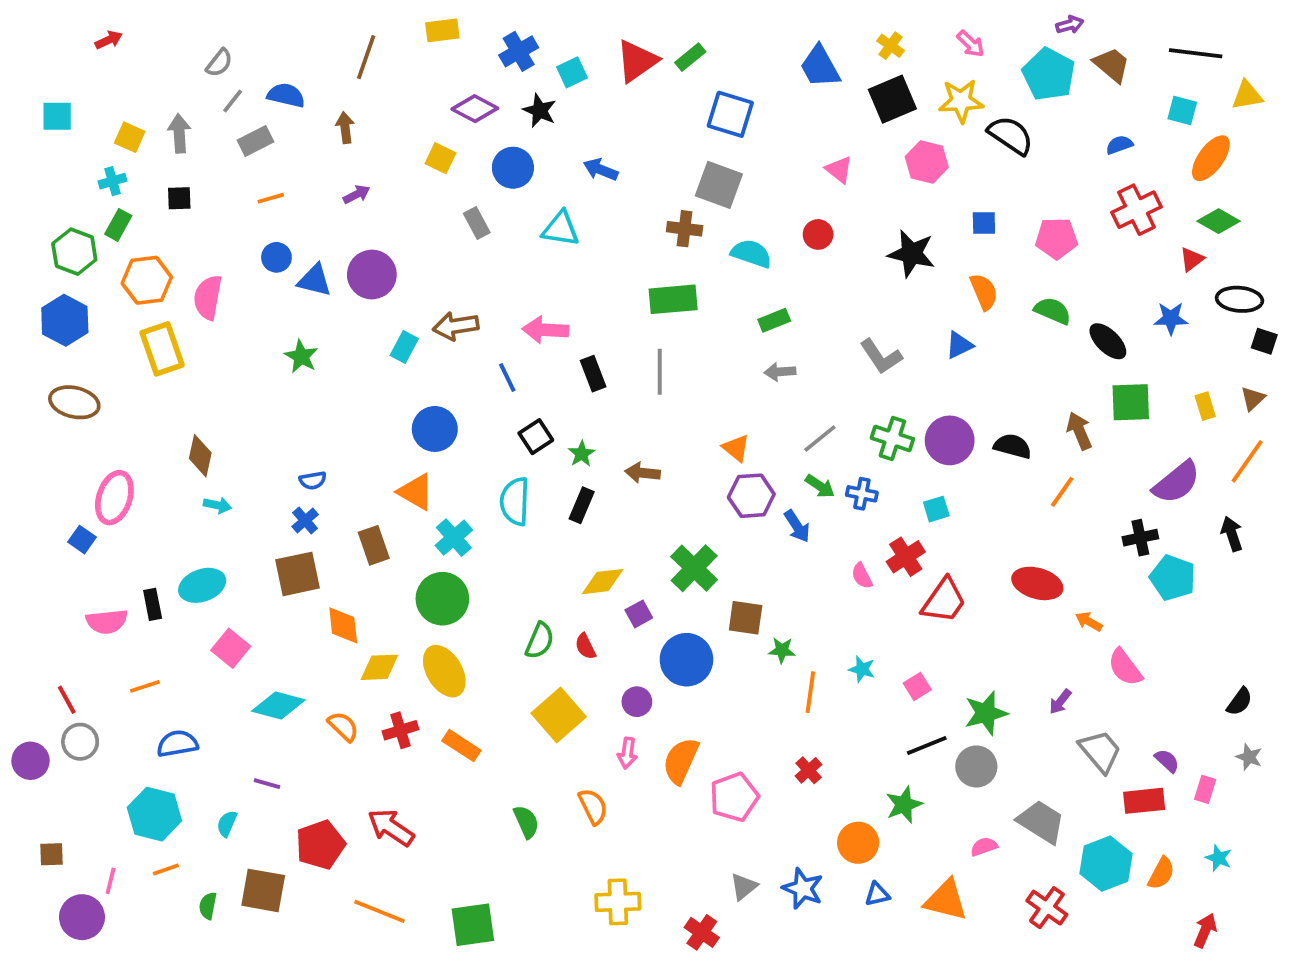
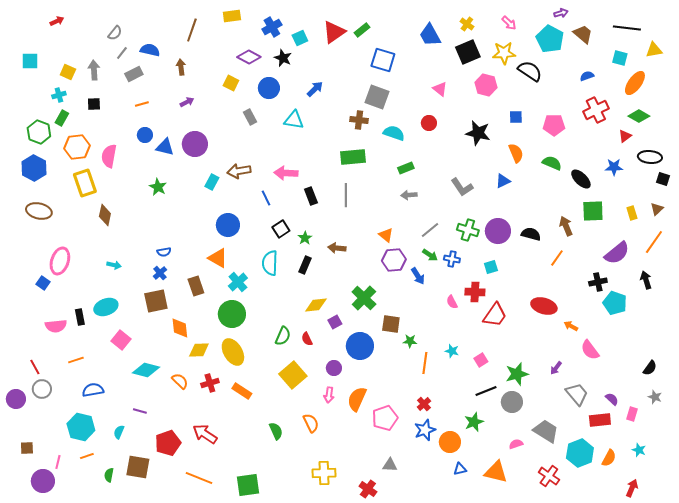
blue arrow: (601, 170) -> (315, 89), turned 114
brown diamond: (200, 456) -> (105, 215), moved
red cross: (906, 557) -> (475, 292), turned 36
gray triangle: (744, 887) -> (390, 465), turned 42
blue star: (803, 889) -> (425, 430), moved, turned 30

